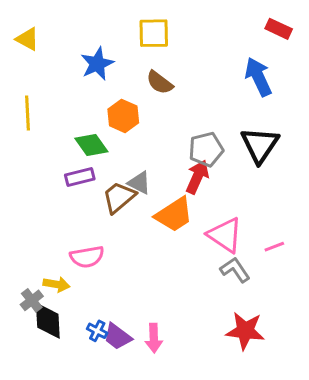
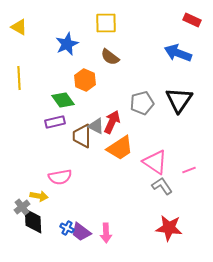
blue arrow: (258, 77) -> (178, 53), turned -44
red arrow: (197, 177) -> (112, 122), moved
brown trapezoid: (119, 197) -> (82, 136), turned -50

